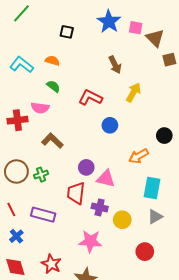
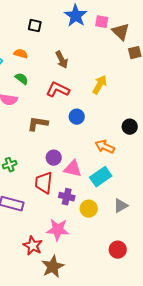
brown arrow: (115, 65) -> (62, 60), moved
brown L-shape: (52, 141) -> (38, 124), moved, turned -35
orange arrow: (139, 156) -> (105, 147), turned 54
cyan rectangle: (152, 188) -> (101, 177), moved, turned 45
red circle: (145, 252) -> (118, 250), moved
red star: (51, 264) -> (33, 246), moved

